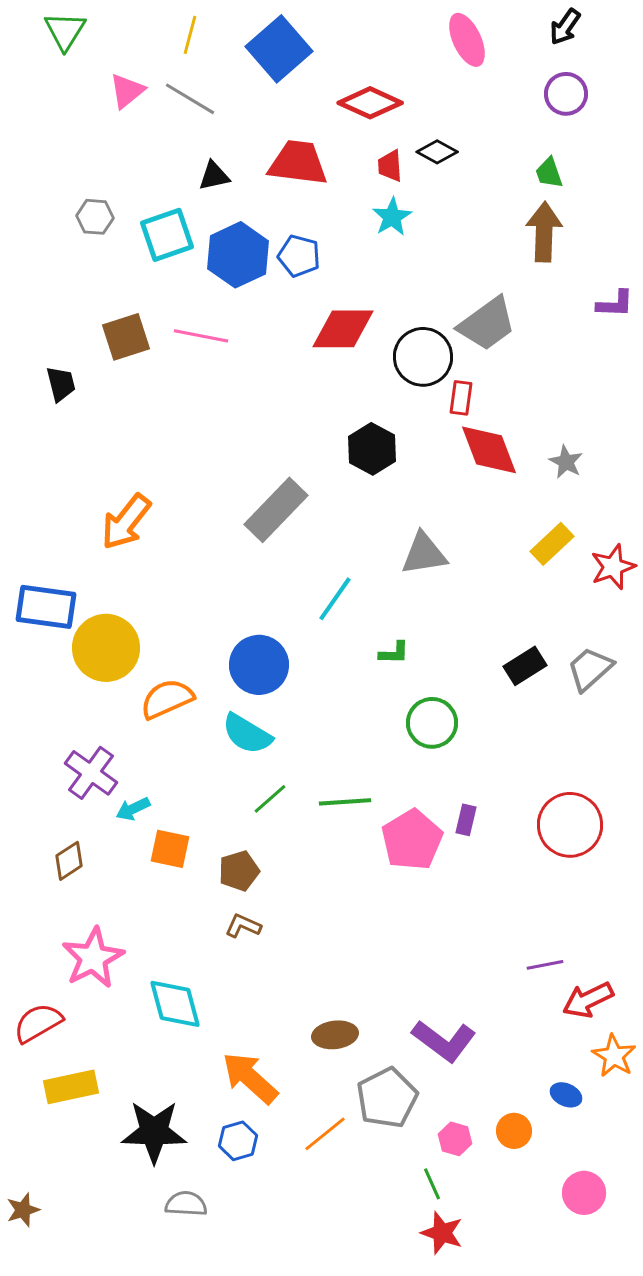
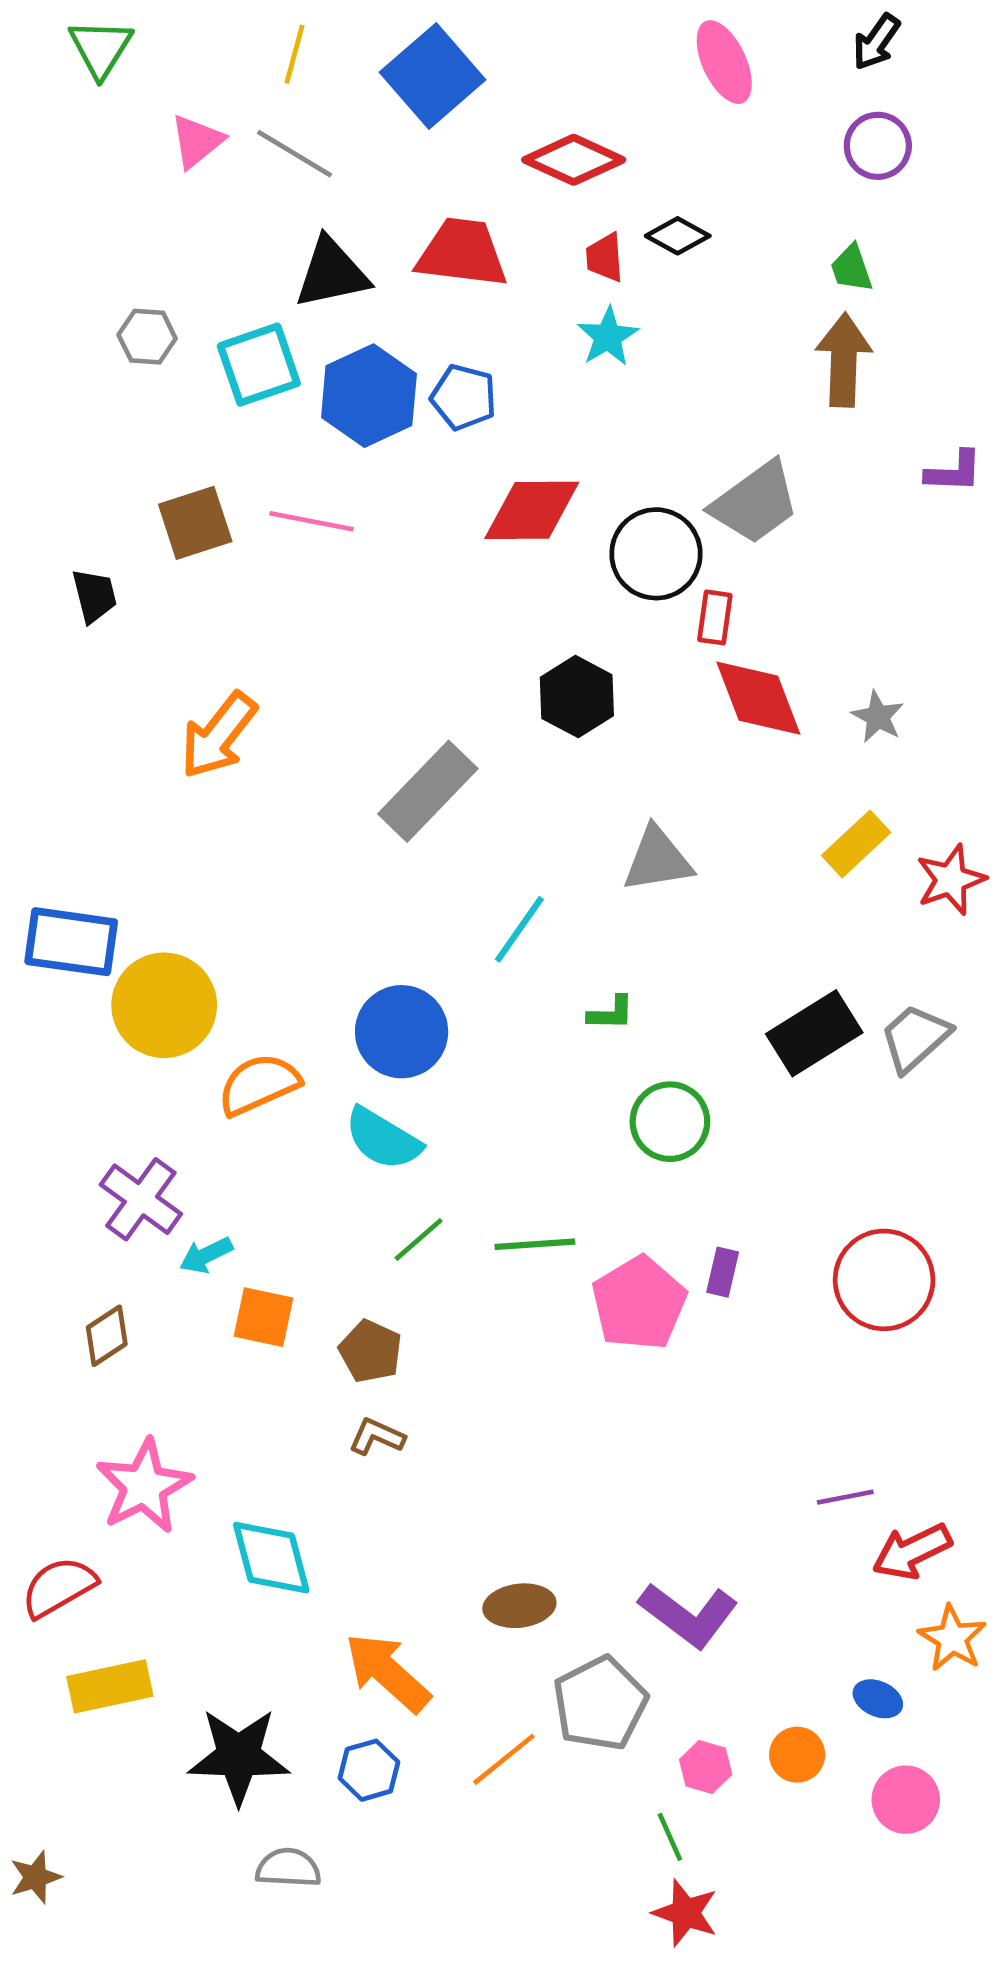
black triangle: (214, 176) -> (332, 273), size x1.6
orange arrow: (126, 522) -> (218, 735), moved
black rectangle: (525, 666) -> (814, 1033), size x1.4
brown pentagon: (239, 871) -> (371, 1351), turned -30
pink circle: (584, 1193) -> (906, 1800), moved

